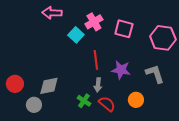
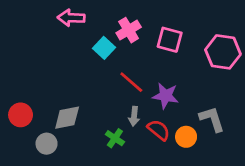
red line: (96, 60) -> (131, 82), turned -42
gray L-shape: (155, 74) -> (212, 119), moved
red semicircle: (107, 104) -> (159, 130), moved

